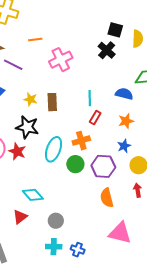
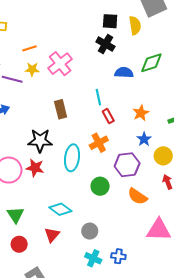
blue semicircle: (124, 94) -> (124, 73), moved
yellow star: (30, 99) -> (32, 69), moved
red rectangle: (95, 118) -> (108, 116), turned -48
green circle: (75, 164) -> (100, 186), moved
orange semicircle: (107, 198) -> (137, 196), turned -30
cyan cross: (54, 247) -> (93, 258), turned 35

